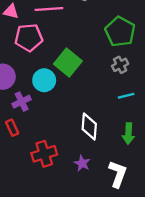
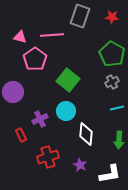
pink pentagon: (29, 38) -> (35, 59), turned -30
cyan circle: (44, 80) -> (66, 111), moved
purple cross: (22, 102) -> (40, 119), moved
white L-shape: (118, 174) -> (110, 174), turned 60

